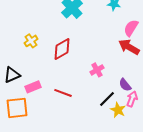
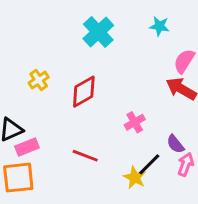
pink rectangle: (33, 87) -> (27, 147), moved
yellow star: (118, 110) -> (135, 178), moved

